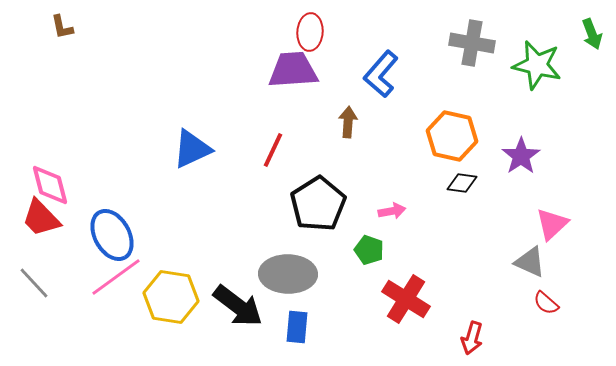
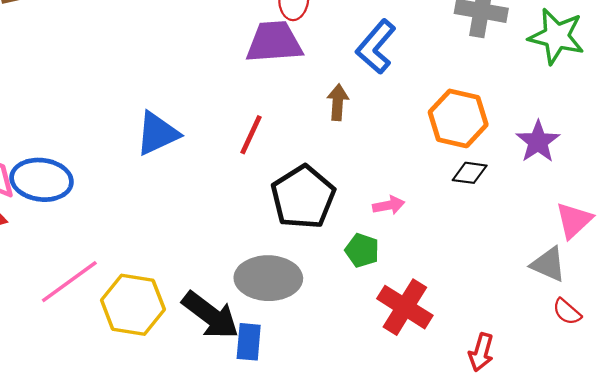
blue ellipse: (112, 235) -> (42, 180), moved, turned -54
blue rectangle: (297, 327) -> (249, 342), moved

